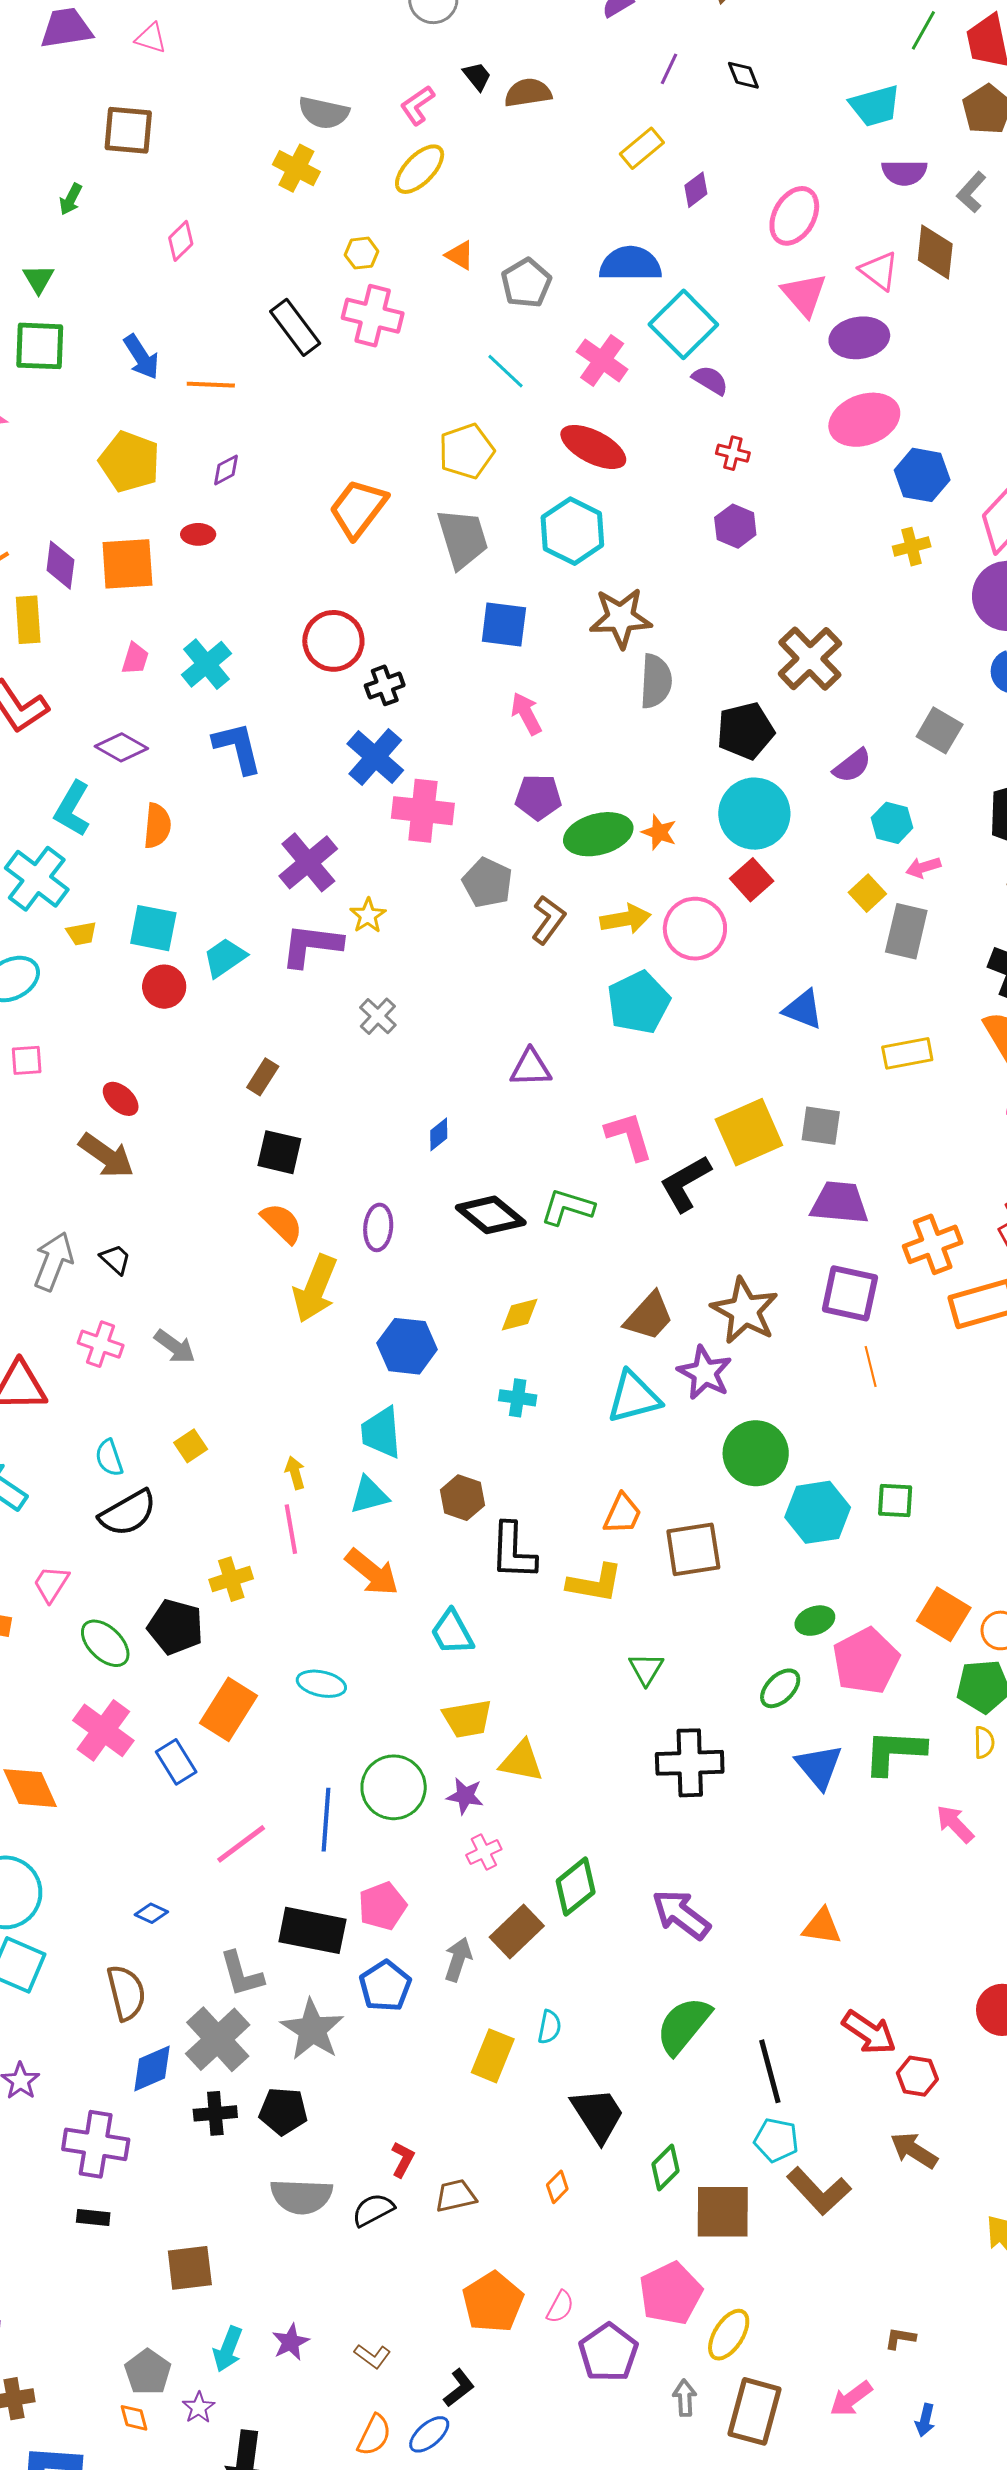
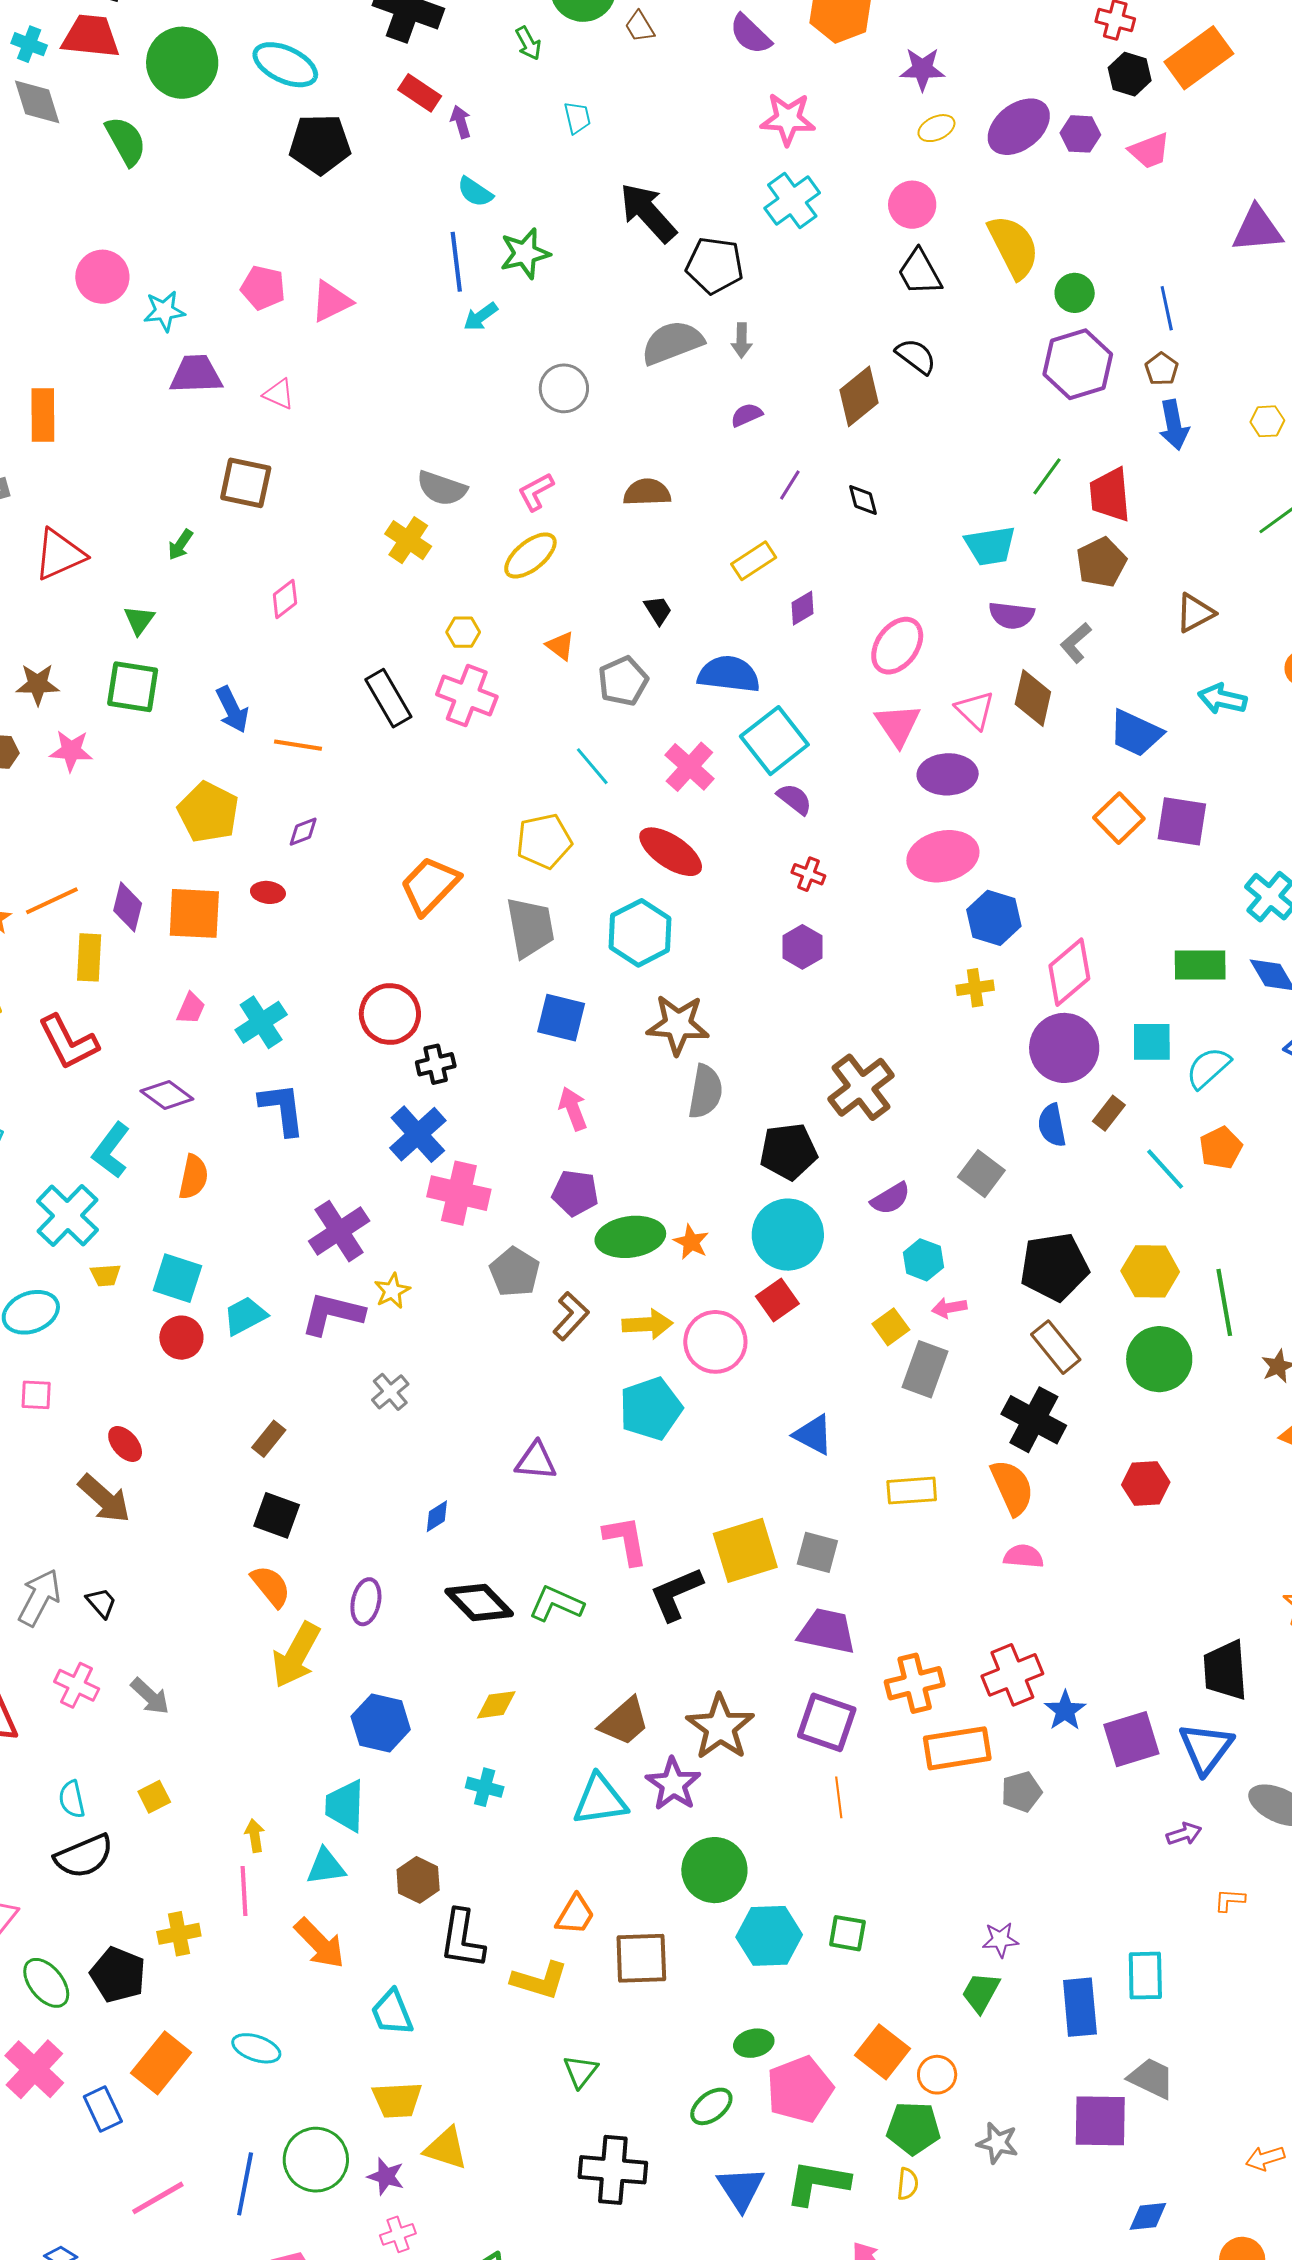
black trapezoid: (477, 76) -> (658, 610), moved

